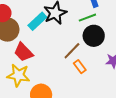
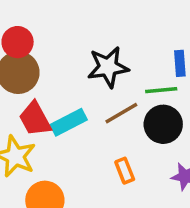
cyan rectangle: (37, 21) -> (69, 122), moved
brown line: (72, 51) -> (121, 113), moved

